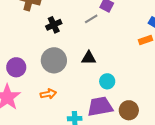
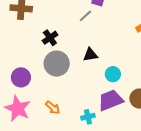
black cross: (54, 25) -> (50, 38), moved
orange arrow: (48, 94) -> (53, 108), moved, turned 63

